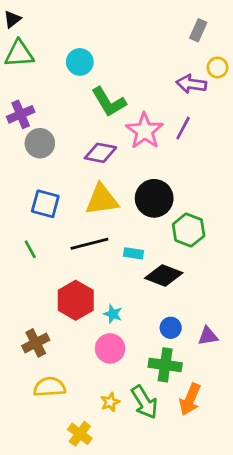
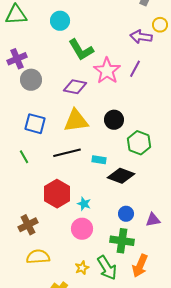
black circle: (154, 198) -> (114, 120), size x0.7

